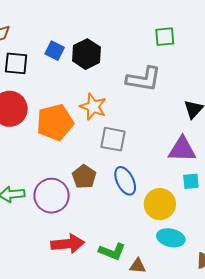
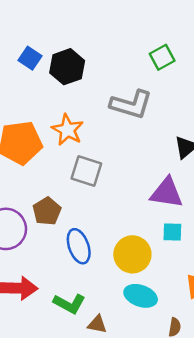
green square: (165, 37) -> (162, 57), turned -30
blue ellipse: (125, 181) -> (79, 246), moved

